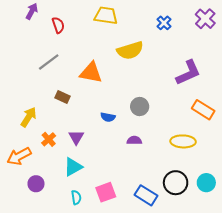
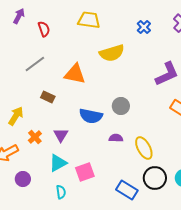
blue semicircle: (108, 117) -> (91, 116), size x1.6
yellow ellipse: (183, 141) -> (144, 148), moved, turned 60
pink square: (106, 192) -> (85, 172), moved

